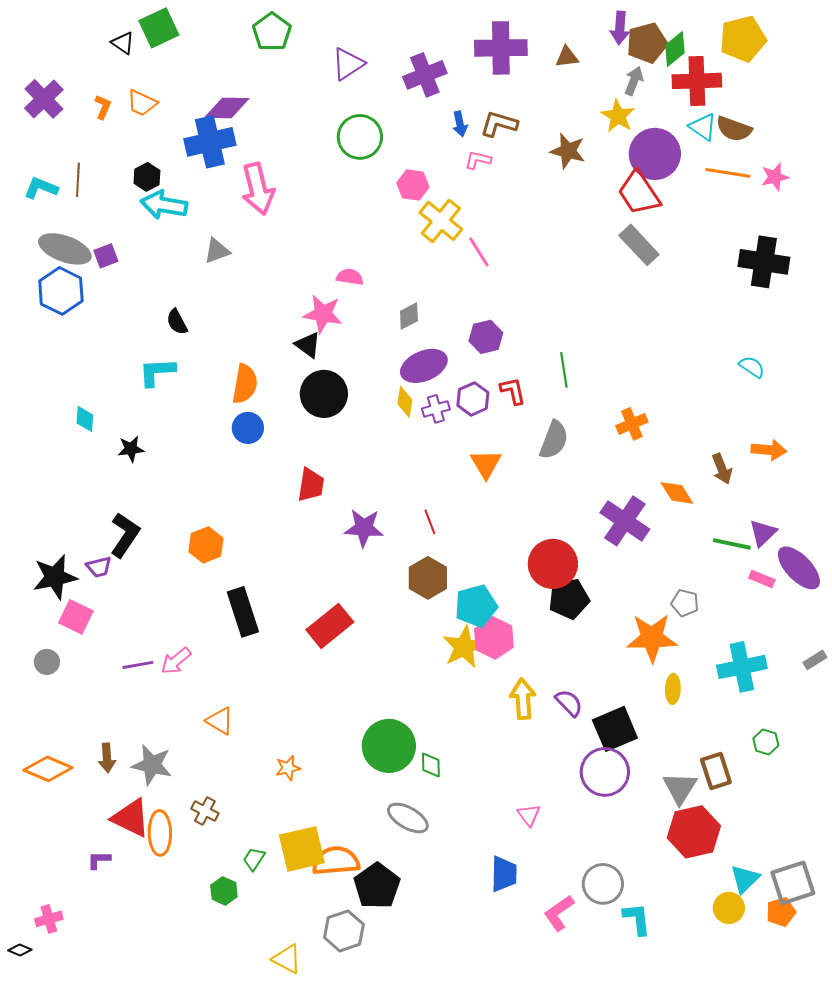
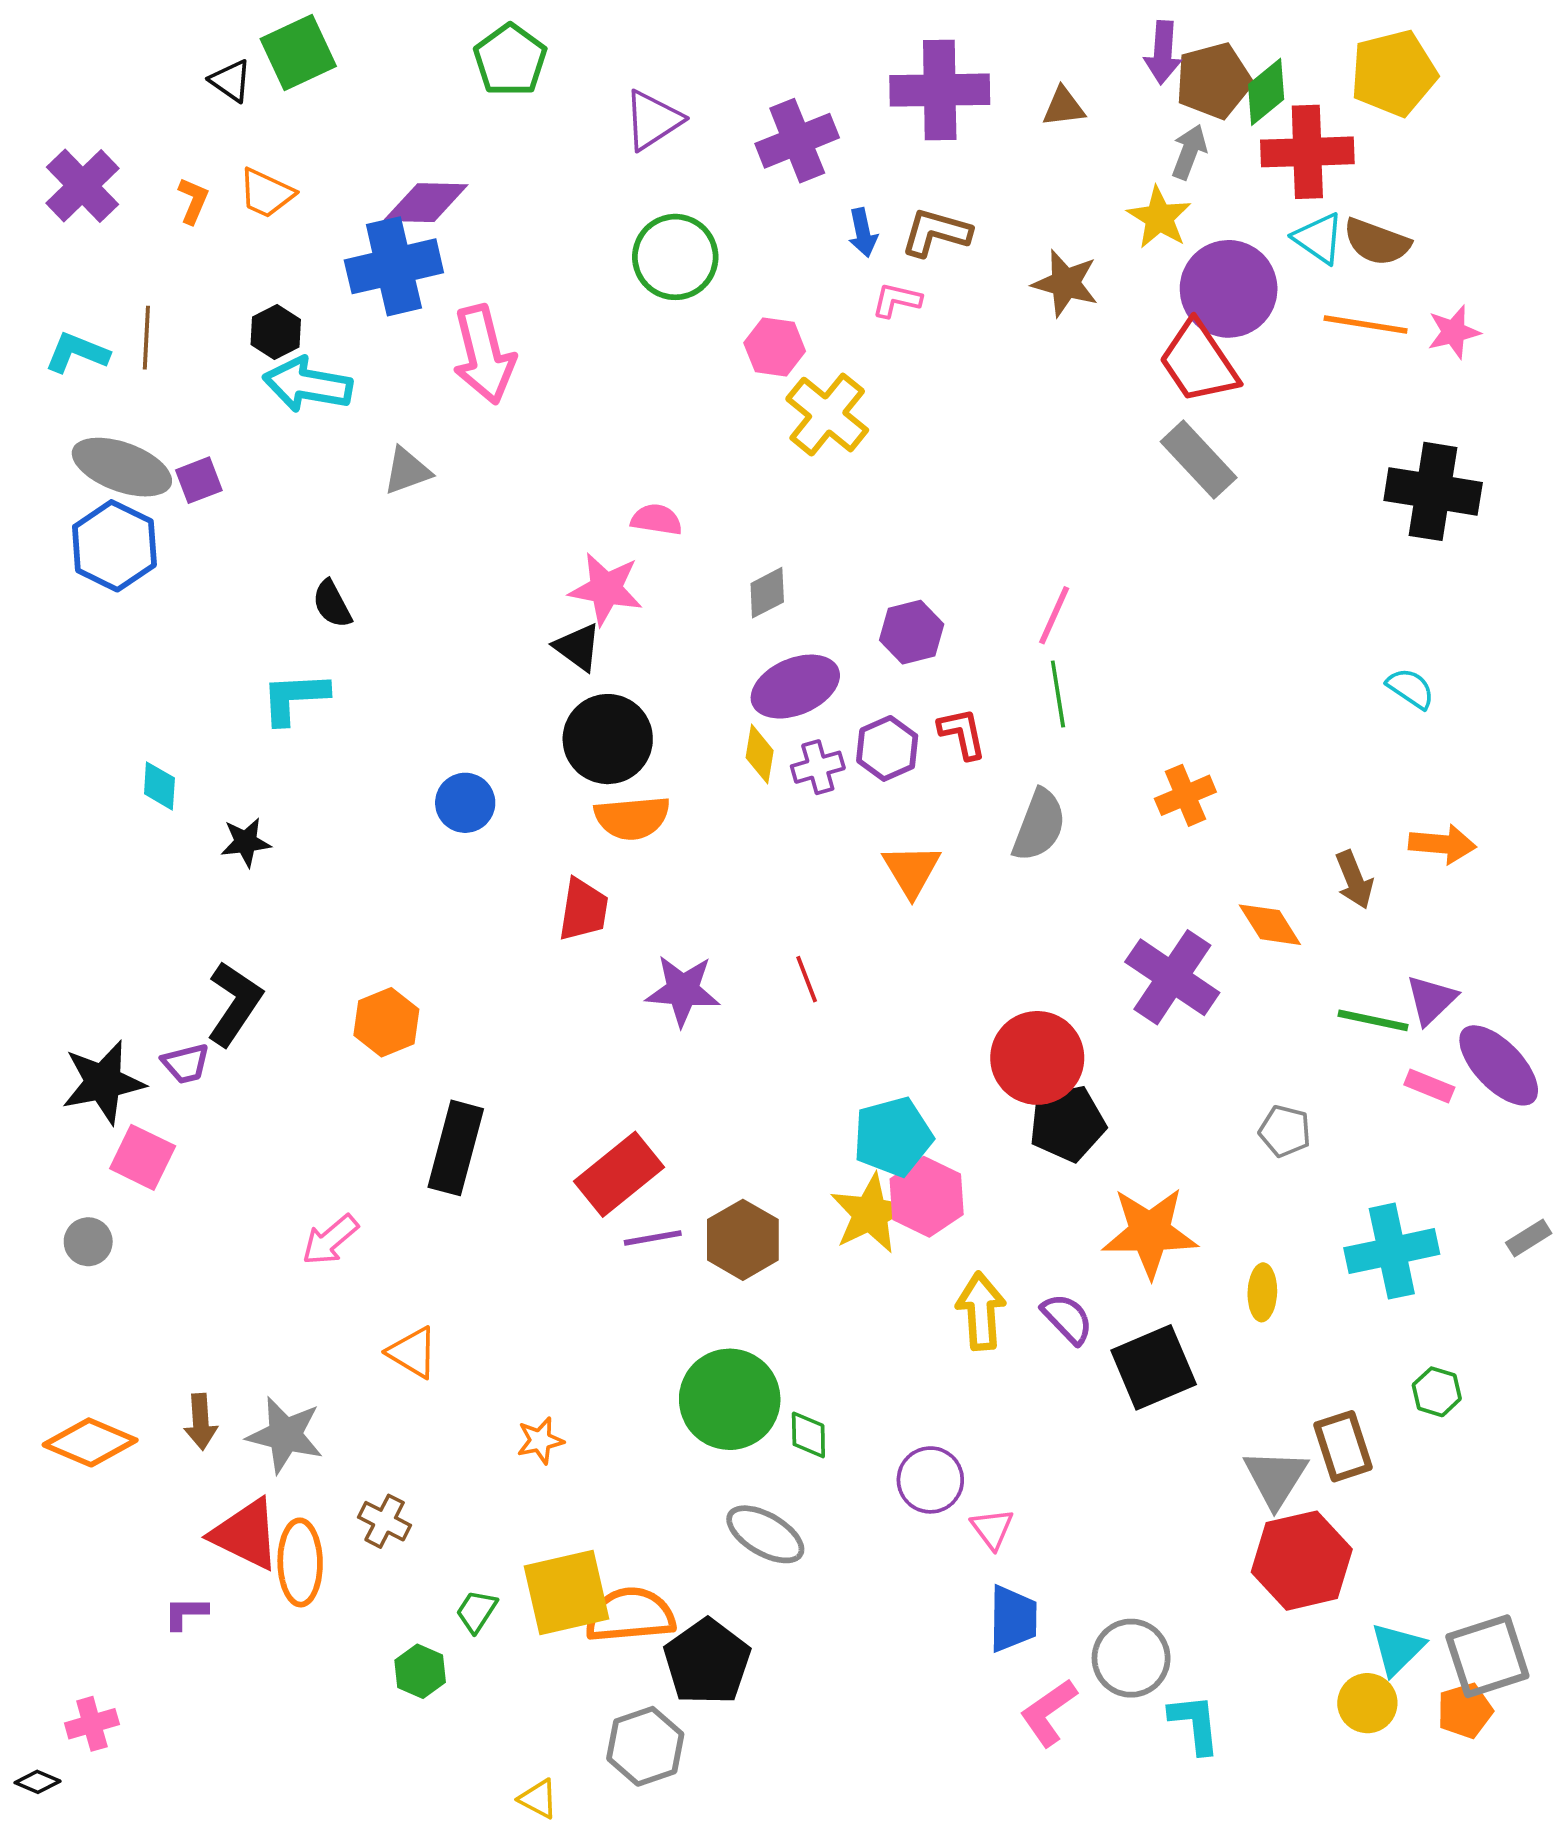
pink line: (479, 252) -> (1054, 615), moved, turned 56
orange semicircle: (245, 384) -> (632, 818), moved, turned 75
brown hexagon: (428, 578) -> (743, 1240), moved
black rectangle: (243, 612) -> (456, 1148), turned 33
orange star: (652, 638) -> (1150, 1232), moved
purple line: (138, 665) -> (653, 1238), moved
purple circle: (605, 772) -> (930, 1480), moved, size x0.7
blue trapezoid: (504, 874) -> (1013, 1619), moved
yellow triangle: (287, 959) -> (538, 1799), size x0.7

